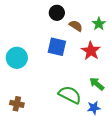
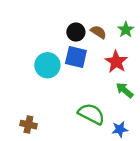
black circle: (57, 13) -> (76, 32), moved
cyan circle: (17, 58) -> (47, 65), moved
green arrow: (97, 84) -> (125, 90), moved

